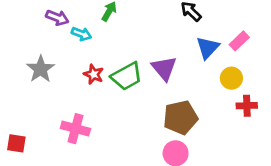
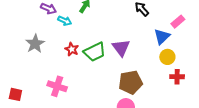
pink rectangle: (239, 41) -> (178, 22), moved
blue triangle: (208, 48) -> (162, 36), moved

